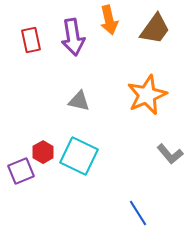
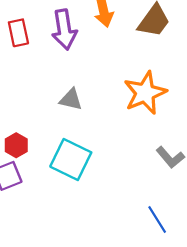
red hexagon: (43, 152) -> (16, 145), moved
blue line: (138, 213) -> (157, 220), moved

